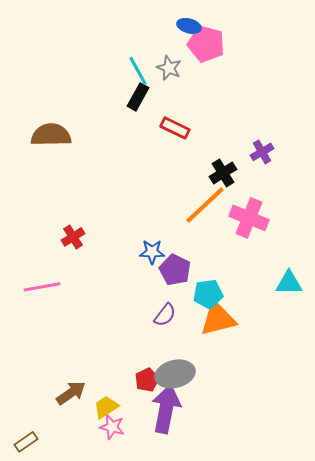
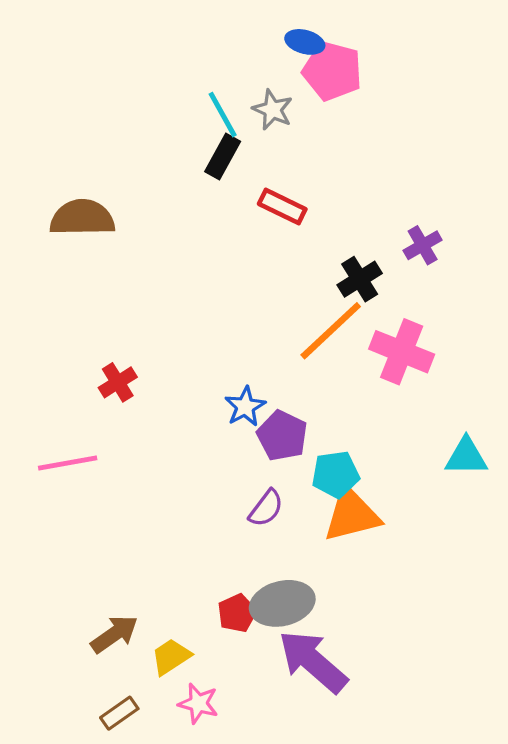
blue star: (152, 252) -> (245, 407), turned -30
purple arrow: (166, 409) -> (313, 661), moved, turned -60
pink star: (112, 427) -> (198, 703), moved
brown rectangle: (26, 442) -> (119, 713), moved

